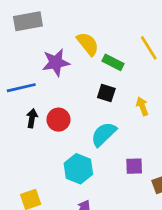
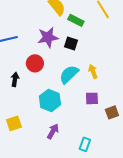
purple star: (56, 62) -> (48, 37), moved
yellow arrow: (142, 106) -> (93, 71), moved
black arrow: (32, 118) -> (15, 79), moved

